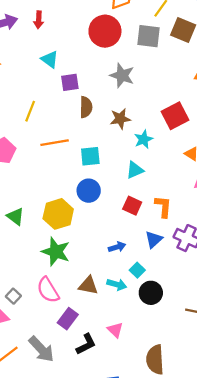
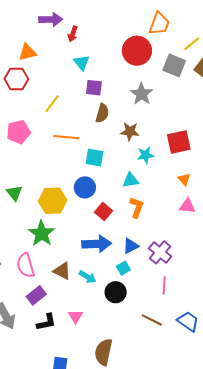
red arrow: (39, 20) -> (73, 34), moved
red square: (132, 206) -> (104, 212), moved
orange L-shape: (163, 207) -> (137, 207), moved
blue arrow: (117, 247) -> (97, 244), size x1.8
cyan square: (137, 270) -> (123, 268), moved

